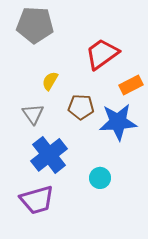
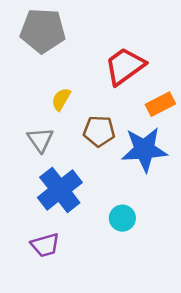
purple trapezoid: (37, 200) -> (45, 245), size x0.7

